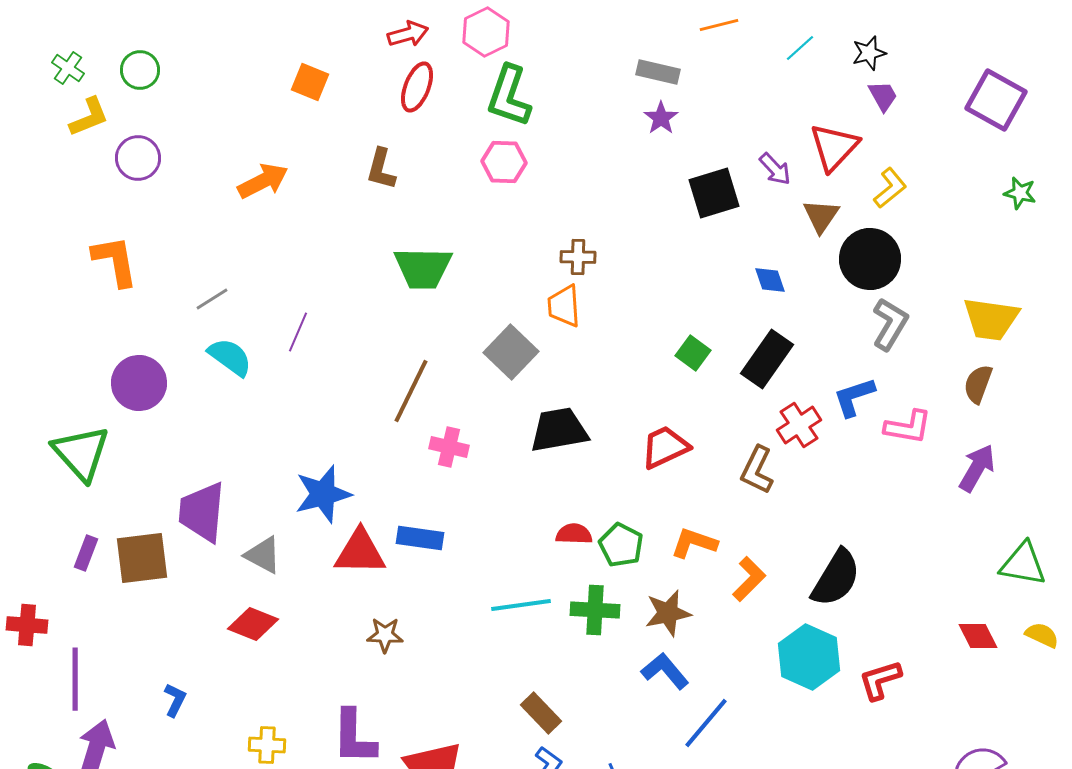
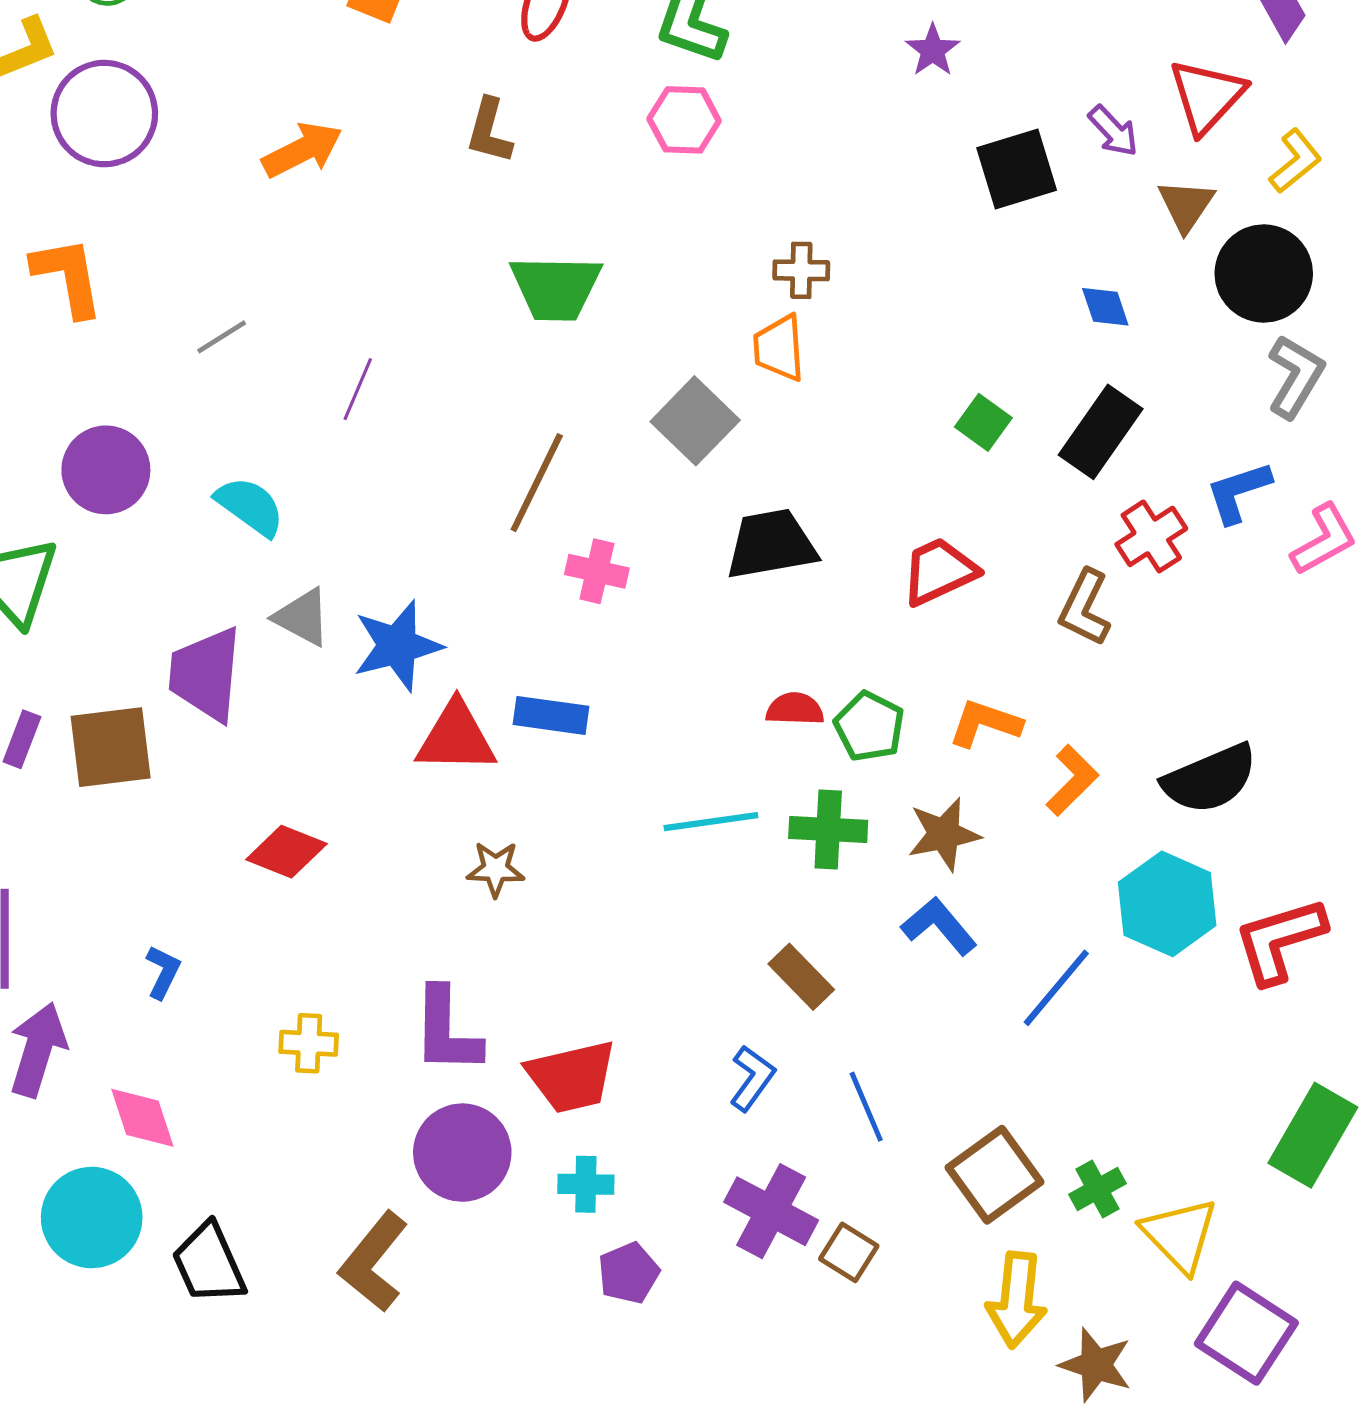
purple circle: (138, 158) -> (104, 114), size x1.5
cyan semicircle: (230, 357) -> (250, 506), moved
pink L-shape: (908, 427) -> (1324, 540), turned -39
gray triangle: (263, 555) -> (302, 617), moved
black semicircle: (836, 578) -> (1210, 779), turned 36
red L-shape: (880, 680) -> (1280, 940), size x1.4
brown rectangle: (541, 713) -> (801, 977), moved
blue line: (706, 723) -> (1056, 988), moved

